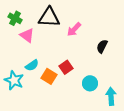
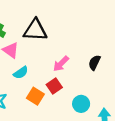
pink arrow: (74, 29) -> (61, 64), moved
cyan semicircle: (32, 65) -> (21, 73), moved

